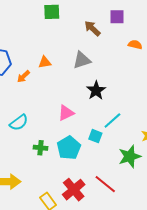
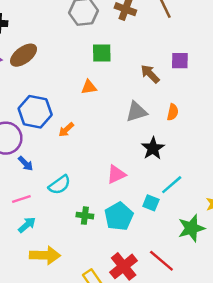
orange semicircle: (135, 45) -> (173, 112), moved, turned 88
orange triangle: (45, 62) -> (89, 87), moved

